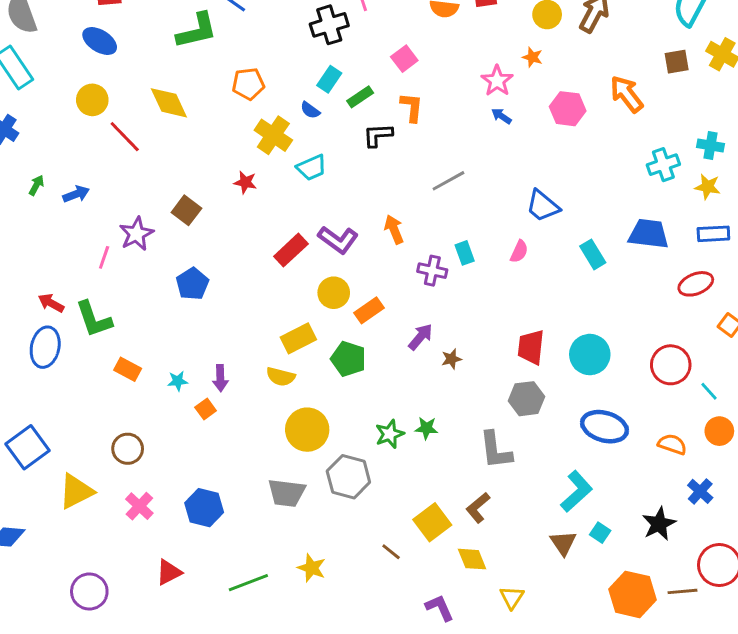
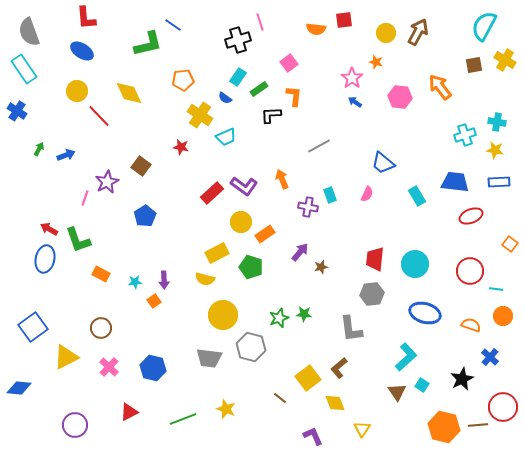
red ellipse: (696, 284) -> (471, 216), moved
cyan line: (709, 391) -> (496, 289), turned -40

